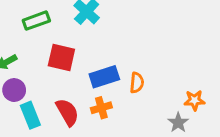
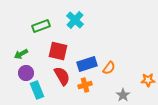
orange semicircle: (137, 83) -> (109, 68), turned 32
red semicircle: (67, 112) -> (62, 76), moved
gray star: (178, 123) -> (123, 95), moved

